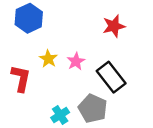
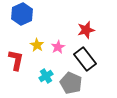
red star: (114, 26) -> (86, 30), moved
cyan cross: (60, 115) -> (46, 76), moved

